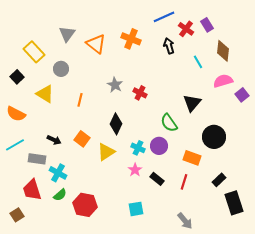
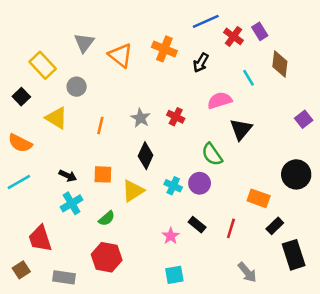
black arrow: (169, 46) -> (201, 63), moved, turned -133
pink semicircle: (223, 81) -> (220, 100), moved
gray star: (115, 85) -> (141, 118), moved
black circle: (214, 137) -> (296, 174), moved
orange square: (82, 139) -> (103, 174), turned -35
orange rectangle: (192, 158) -> (259, 198), moved
gray rectangle: (37, 159) -> (64, 277), moved
pink star: (135, 170) -> (171, 236), moved
cyan cross: (58, 173) -> (72, 203), moved, turned 30
green semicircle: (60, 195) -> (107, 218), moved
cyan square: (136, 209) -> (174, 275), moved
gray arrow: (185, 221) -> (247, 272), moved

